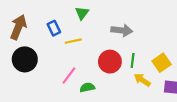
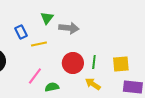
gray arrow: (122, 30) -> (69, 28), moved
yellow square: (162, 63) -> (121, 64), turned 30
yellow arrow: (142, 80) -> (93, 84), moved

